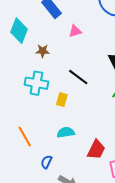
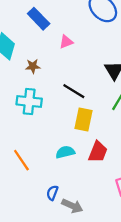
yellow rectangle: (62, 100) -> (83, 120), moved, size x1.5
red trapezoid: (96, 150) -> (98, 152), moved
blue semicircle: (46, 162) -> (52, 193), moved

